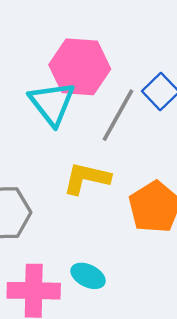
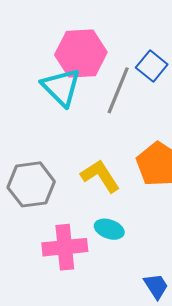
yellow L-shape: (86, 178) -> (100, 176), moved, turned 51

